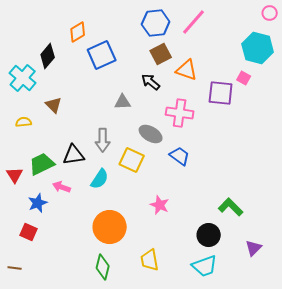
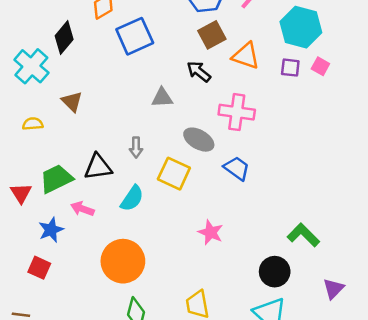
cyan hexagon: (258, 48) -> (301, 27), moved
purple square: (221, 93) -> (290, 68), moved, size x0.6
gray arrow: (103, 140) -> (136, 147), size x0.7
orange circle: (110, 227) -> (123, 261), moved

